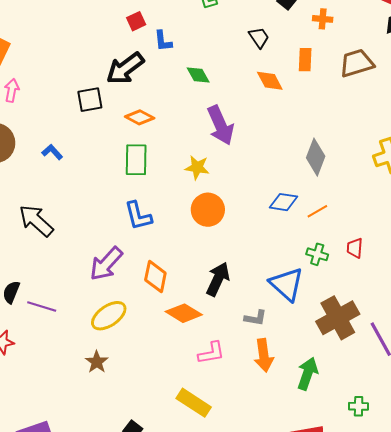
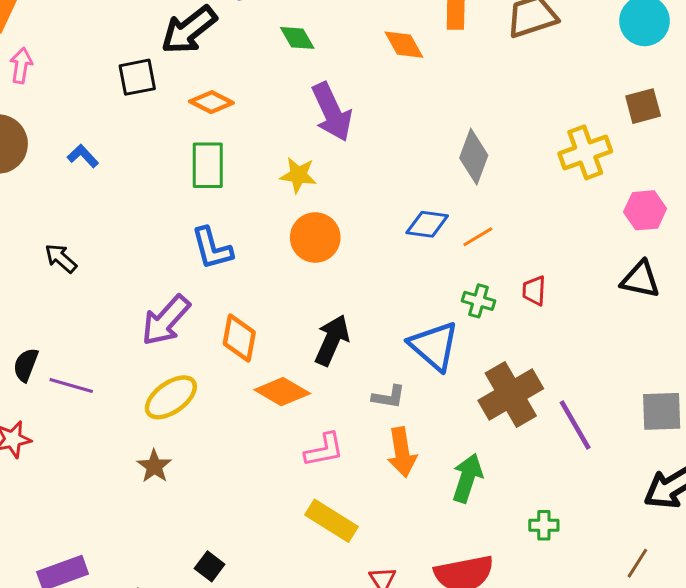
black arrow: (36, 221) -> (61, 258), size x0.6
yellow rectangle: (194, 403) -> (332, 521), moved

